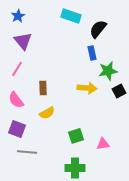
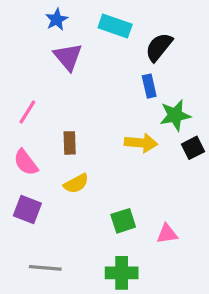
blue star: (18, 16) -> (57, 19), moved
purple triangle: (23, 41) -> (68, 57), moved
gray line: (27, 152) -> (45, 268), moved

